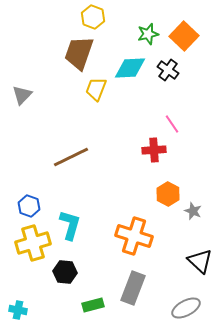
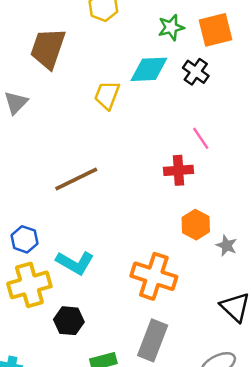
orange square: (184, 36) -> (215, 30), turned 32
brown trapezoid: (79, 53) -> (48, 48), moved
cyan L-shape: (70, 225) -> (75, 263), turned 104

